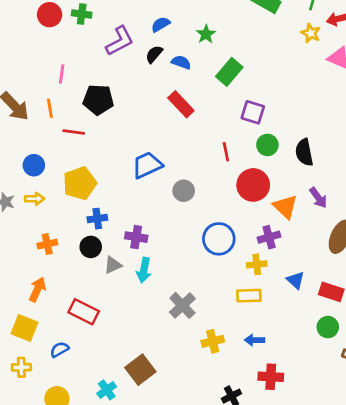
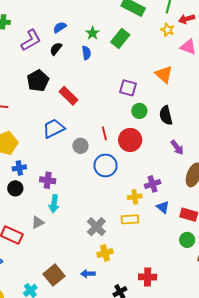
blue semicircle: (181, 62) -> (86, 53), moved, turned 64
green rectangle: (229, 72) -> (120, 38), moved
black pentagon: (98, 100) -> (38, 81), moved, turned -30
red rectangle: (181, 104) -> (69, 96), moved
red line: (226, 152) -> (104, 133), moved
orange triangle: (285, 207) -> (164, 74), moved
purple cross: (269, 237) -> (153, 184), moved
blue circle: (219, 239) -> (106, 165), moved
gray triangle: (113, 265) -> (38, 222), moved
gray cross: (182, 305) -> (96, 227), moved
blue arrow: (255, 340) -> (88, 274), moved

